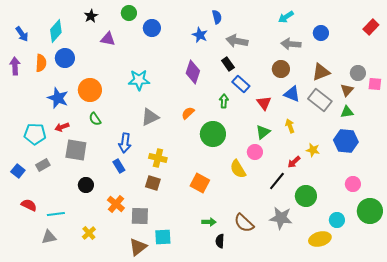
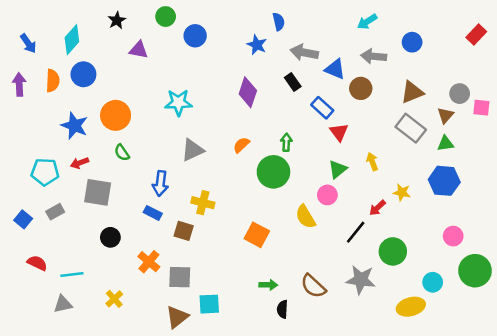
blue rectangle: (241, 84) -> (322, 108), moved
blue triangle: (292, 94) -> (335, 69), moved
green arrow: (224, 101) -> (286, 142), moved
blue rectangle: (119, 166) -> (153, 213), turned -32
brown square: (153, 183) -> (184, 231), moved

